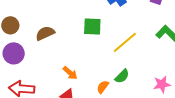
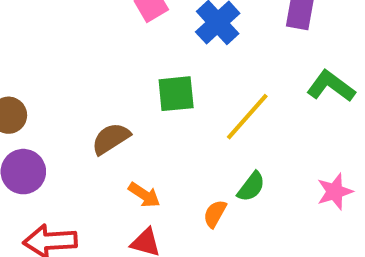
brown semicircle: (45, 33) -> (111, 139), moved

